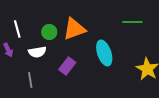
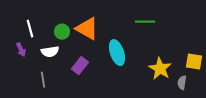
orange triangle: (74, 29) -> (87, 29), turned 50

